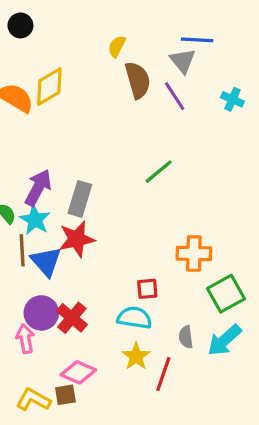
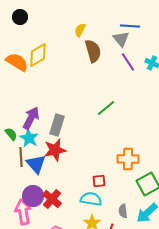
purple line: (175, 96) -> (128, 62), moved
pink arrow: (25, 339) -> (23, 212), size x1.4

